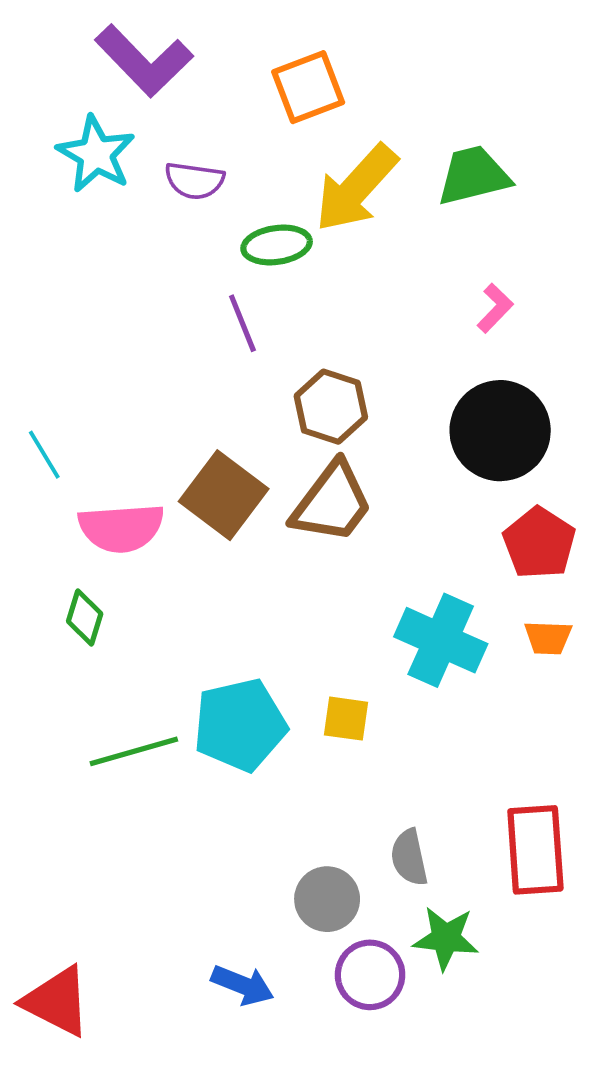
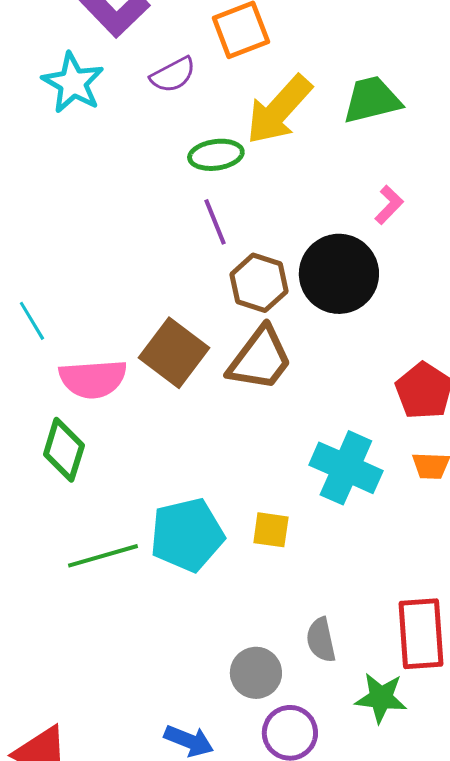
purple semicircle: (194, 181) -> (173, 75), moved, turned -36
purple line: (242, 323) -> (215, 222), moved
black circle: (500, 431) -> (339, 274), moved
green diamond: (85, 618) -> (64, 450), size x1.4
green star: (446, 938) -> (381, 698), moved

